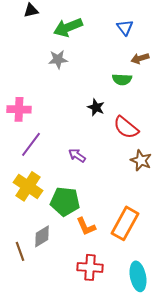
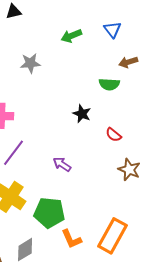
green arrow: (68, 27) -> (71, 36), moved, size x0.7
gray star: (58, 59) -> (30, 63), moved
red semicircle: (126, 127) -> (114, 135), size x0.6

